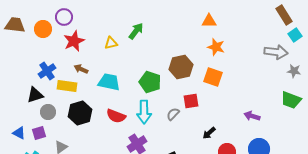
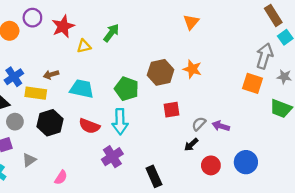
orange triangle: (209, 21) -> (191, 22), turned -49
red star: (74, 41) -> (63, 26), moved
orange star: (216, 47) -> (192, 69), moved
gray arrow: (276, 52) -> (265, 56), turned -80
brown arrow: (81, 69) -> (51, 75), turned -40
orange square: (213, 77) -> (252, 83), moved
gray semicircle: (173, 114) -> (199, 124), moved
purple arrow: (252, 116) -> (221, 126), moved

